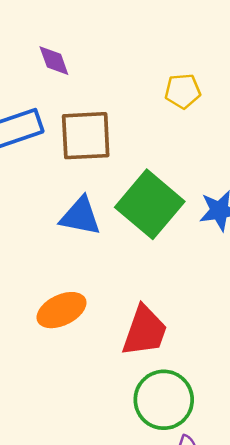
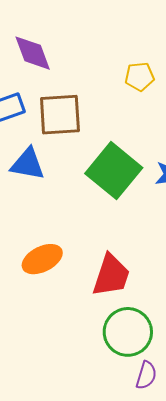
purple diamond: (54, 61) -> (33, 53), size x1.4
blue triangle: (80, 216) -> (28, 164), moved

